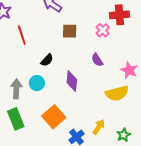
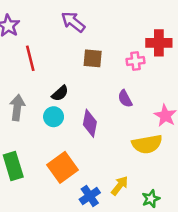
pink cross: (103, 30) -> (135, 61), turned 32
cyan circle: (37, 83) -> (54, 117), moved
gray arrow: (16, 89) -> (17, 108), moved

